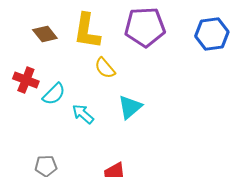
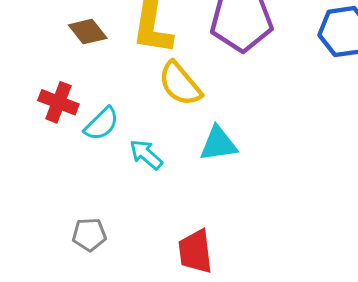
yellow semicircle: (105, 68) -> (180, 84), size x1.4
cyan triangle: (130, 107) -> (218, 144), turned 32

